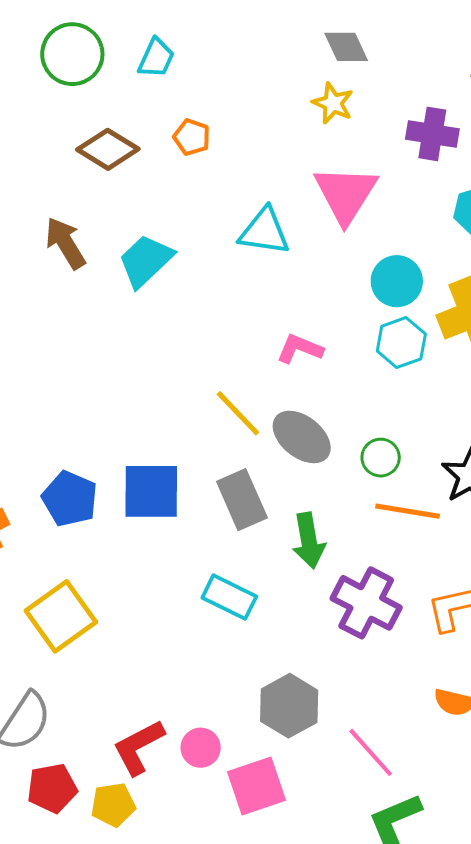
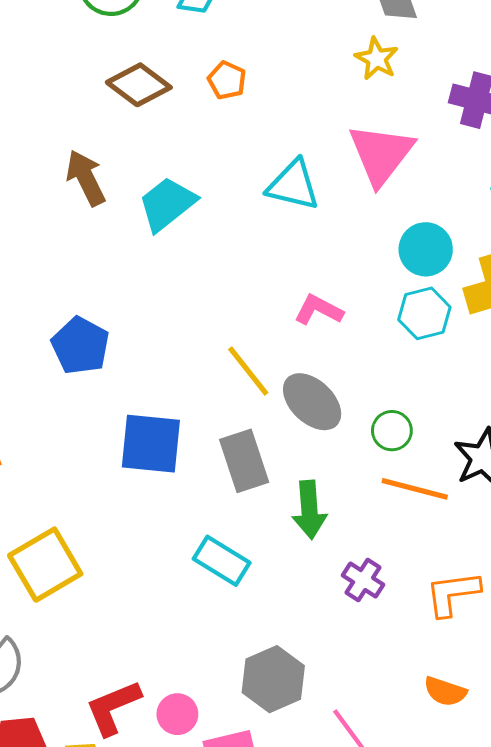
blue pentagon: (70, 499) -> (80, 346), moved
purple cross: (366, 603) -> (363, 580), size x0.6

